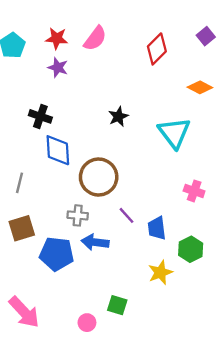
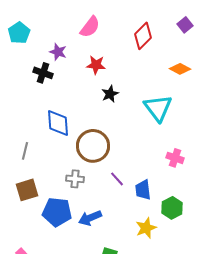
red star: (57, 38) -> (96, 65), moved
black cross: (40, 116) -> (43, 73), moved
blue arrow: (95, 242) -> (90, 218), moved, turned -30

